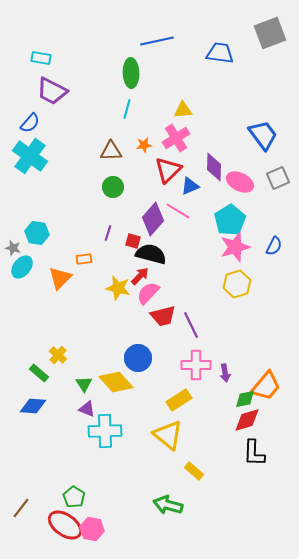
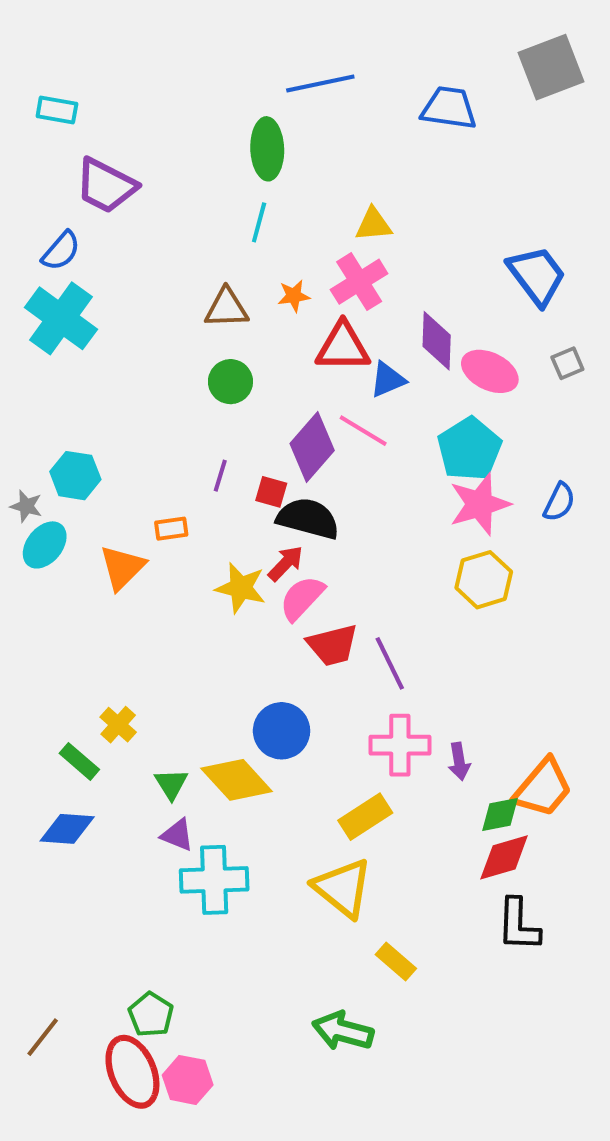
cyan rectangle: (41, 58) -> (57, 110), moved
red triangle: (168, 170) -> (343, 347), turned 44
gray square: (278, 178) -> (567, 363), size x0.7
red ellipse: (65, 525) -> (132, 1072), turned 32

